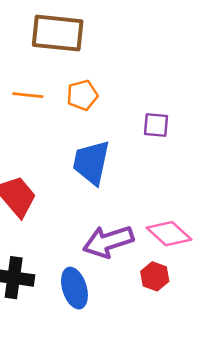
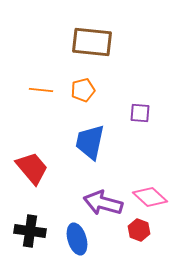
brown rectangle: (58, 33) -> (92, 42), moved
purple arrow: (108, 241) -> (103, 203), turned 33

